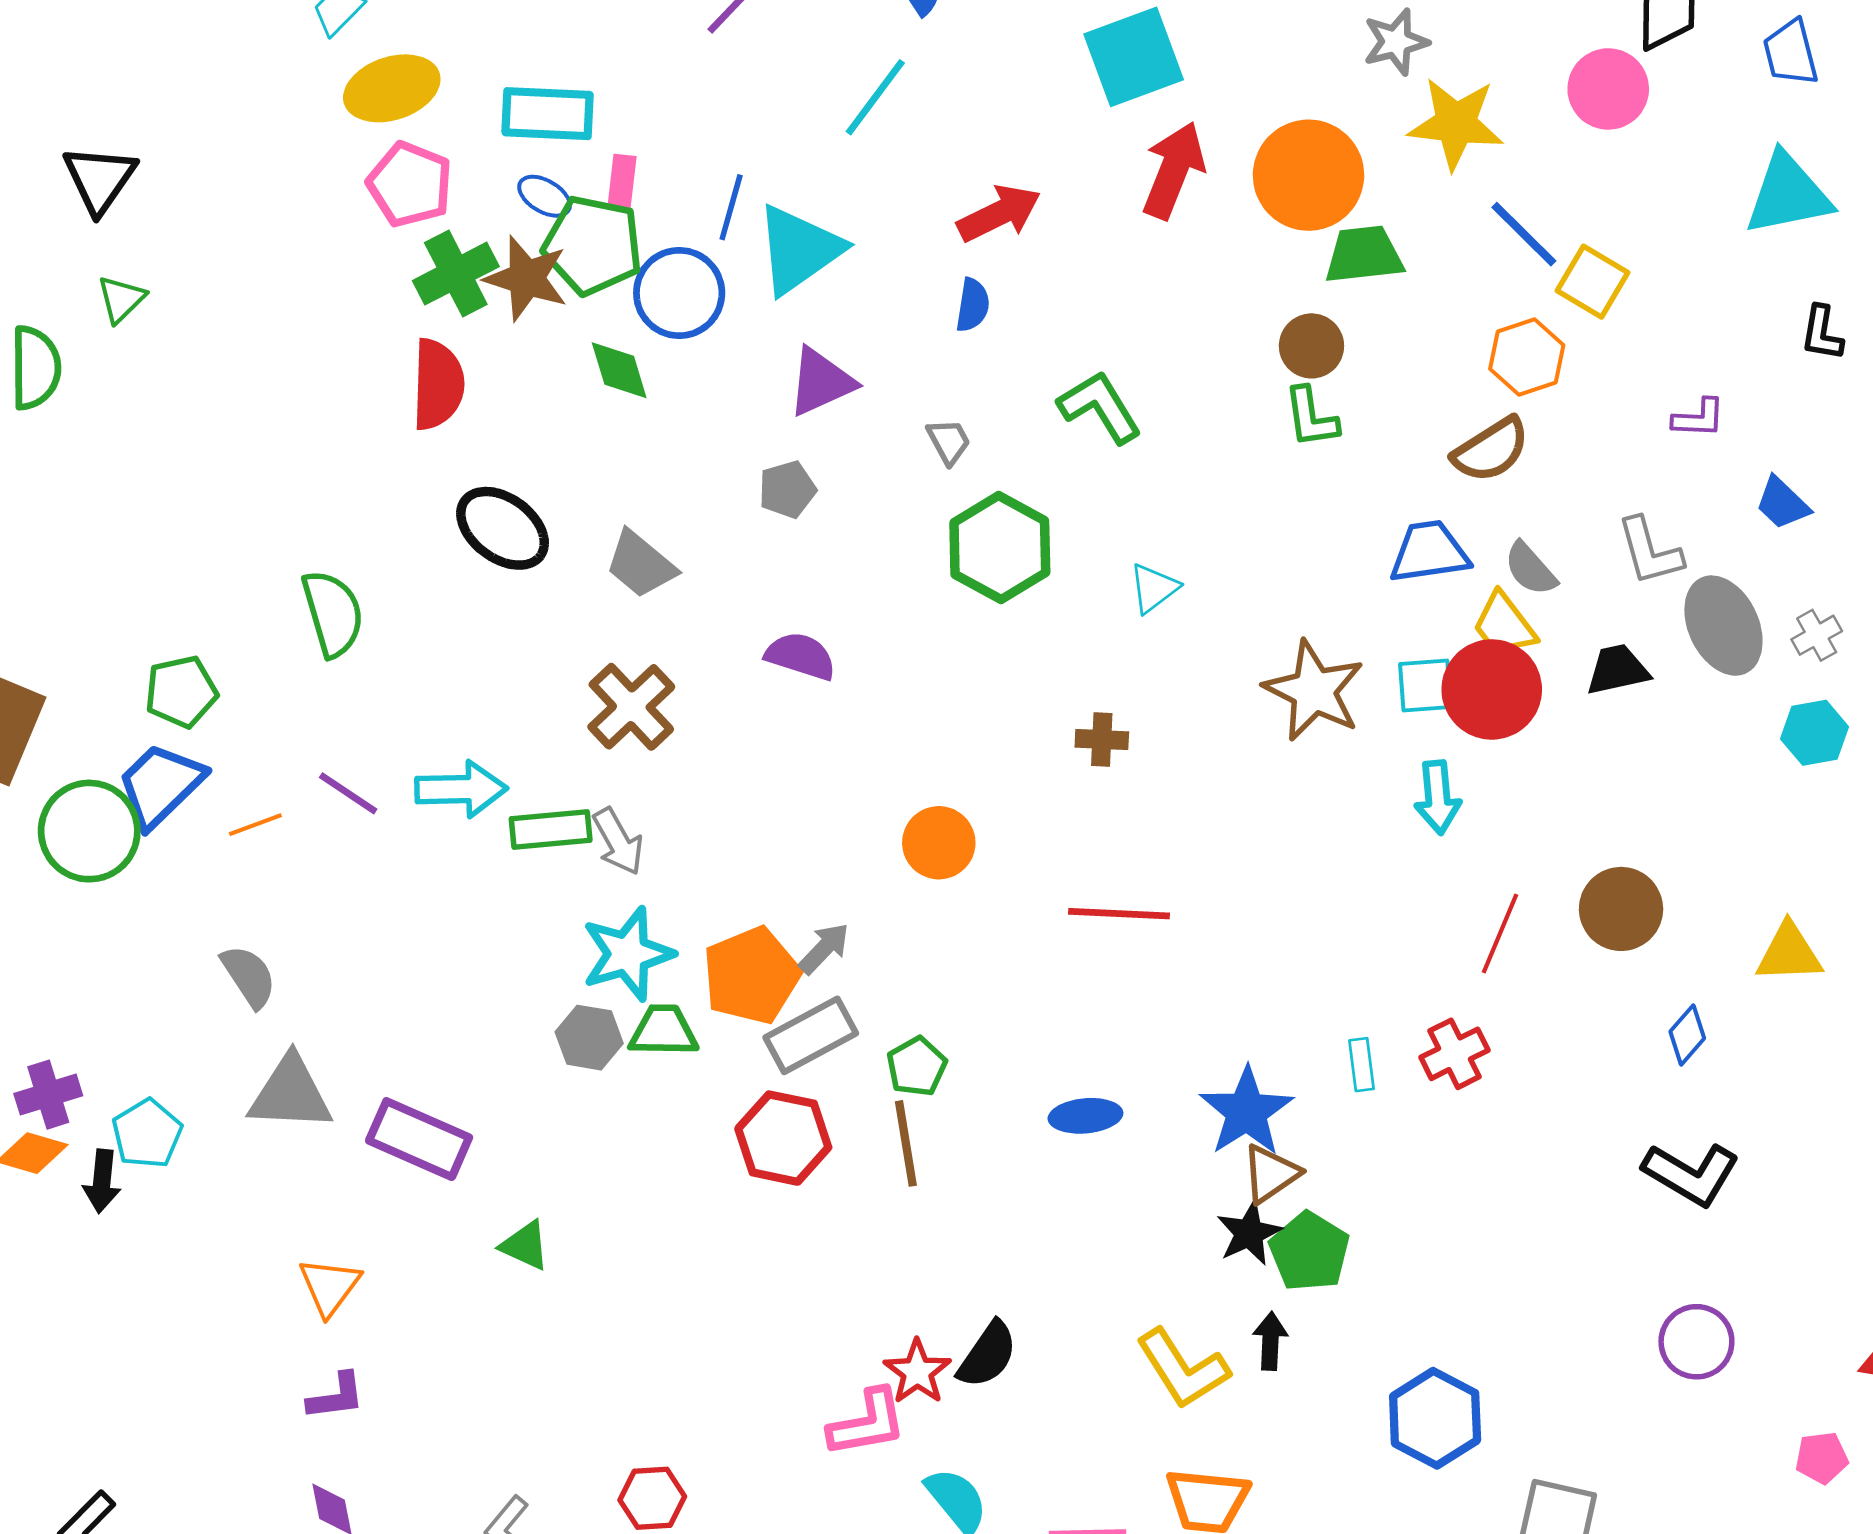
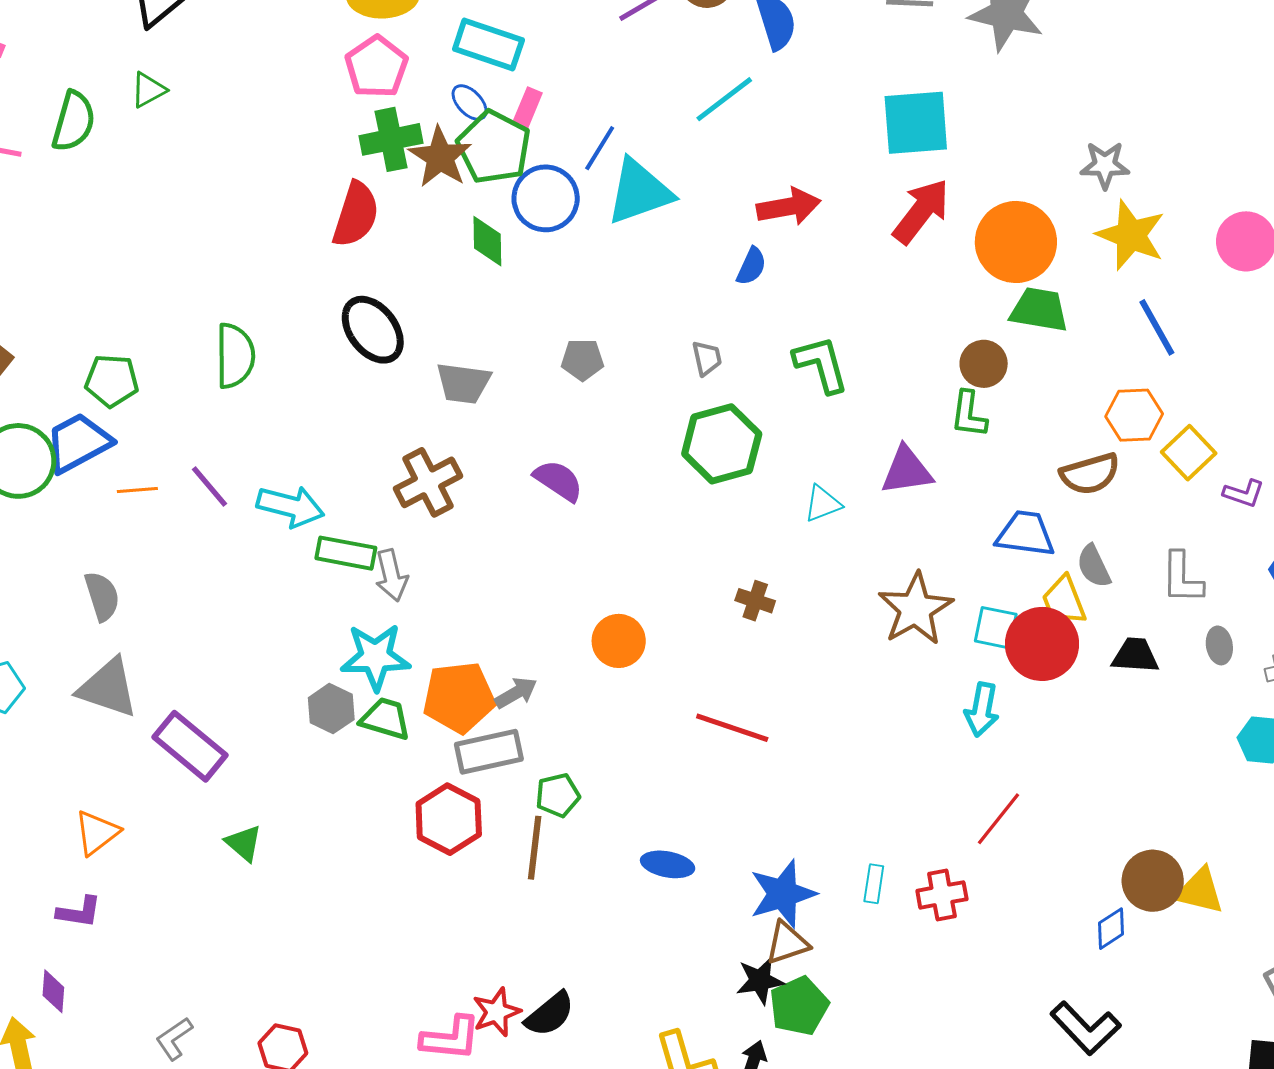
yellow square: (1592, 282) -> (1189, 453), moved
purple triangle: (821, 382) -> (907, 471), moved
gray trapezoid: (641, 564) -> (463, 383), turned -48
gray ellipse: (1723, 626) -> (1219, 645), size x0.5
brown circle: (1621, 909) -> (1153, 881), moved

